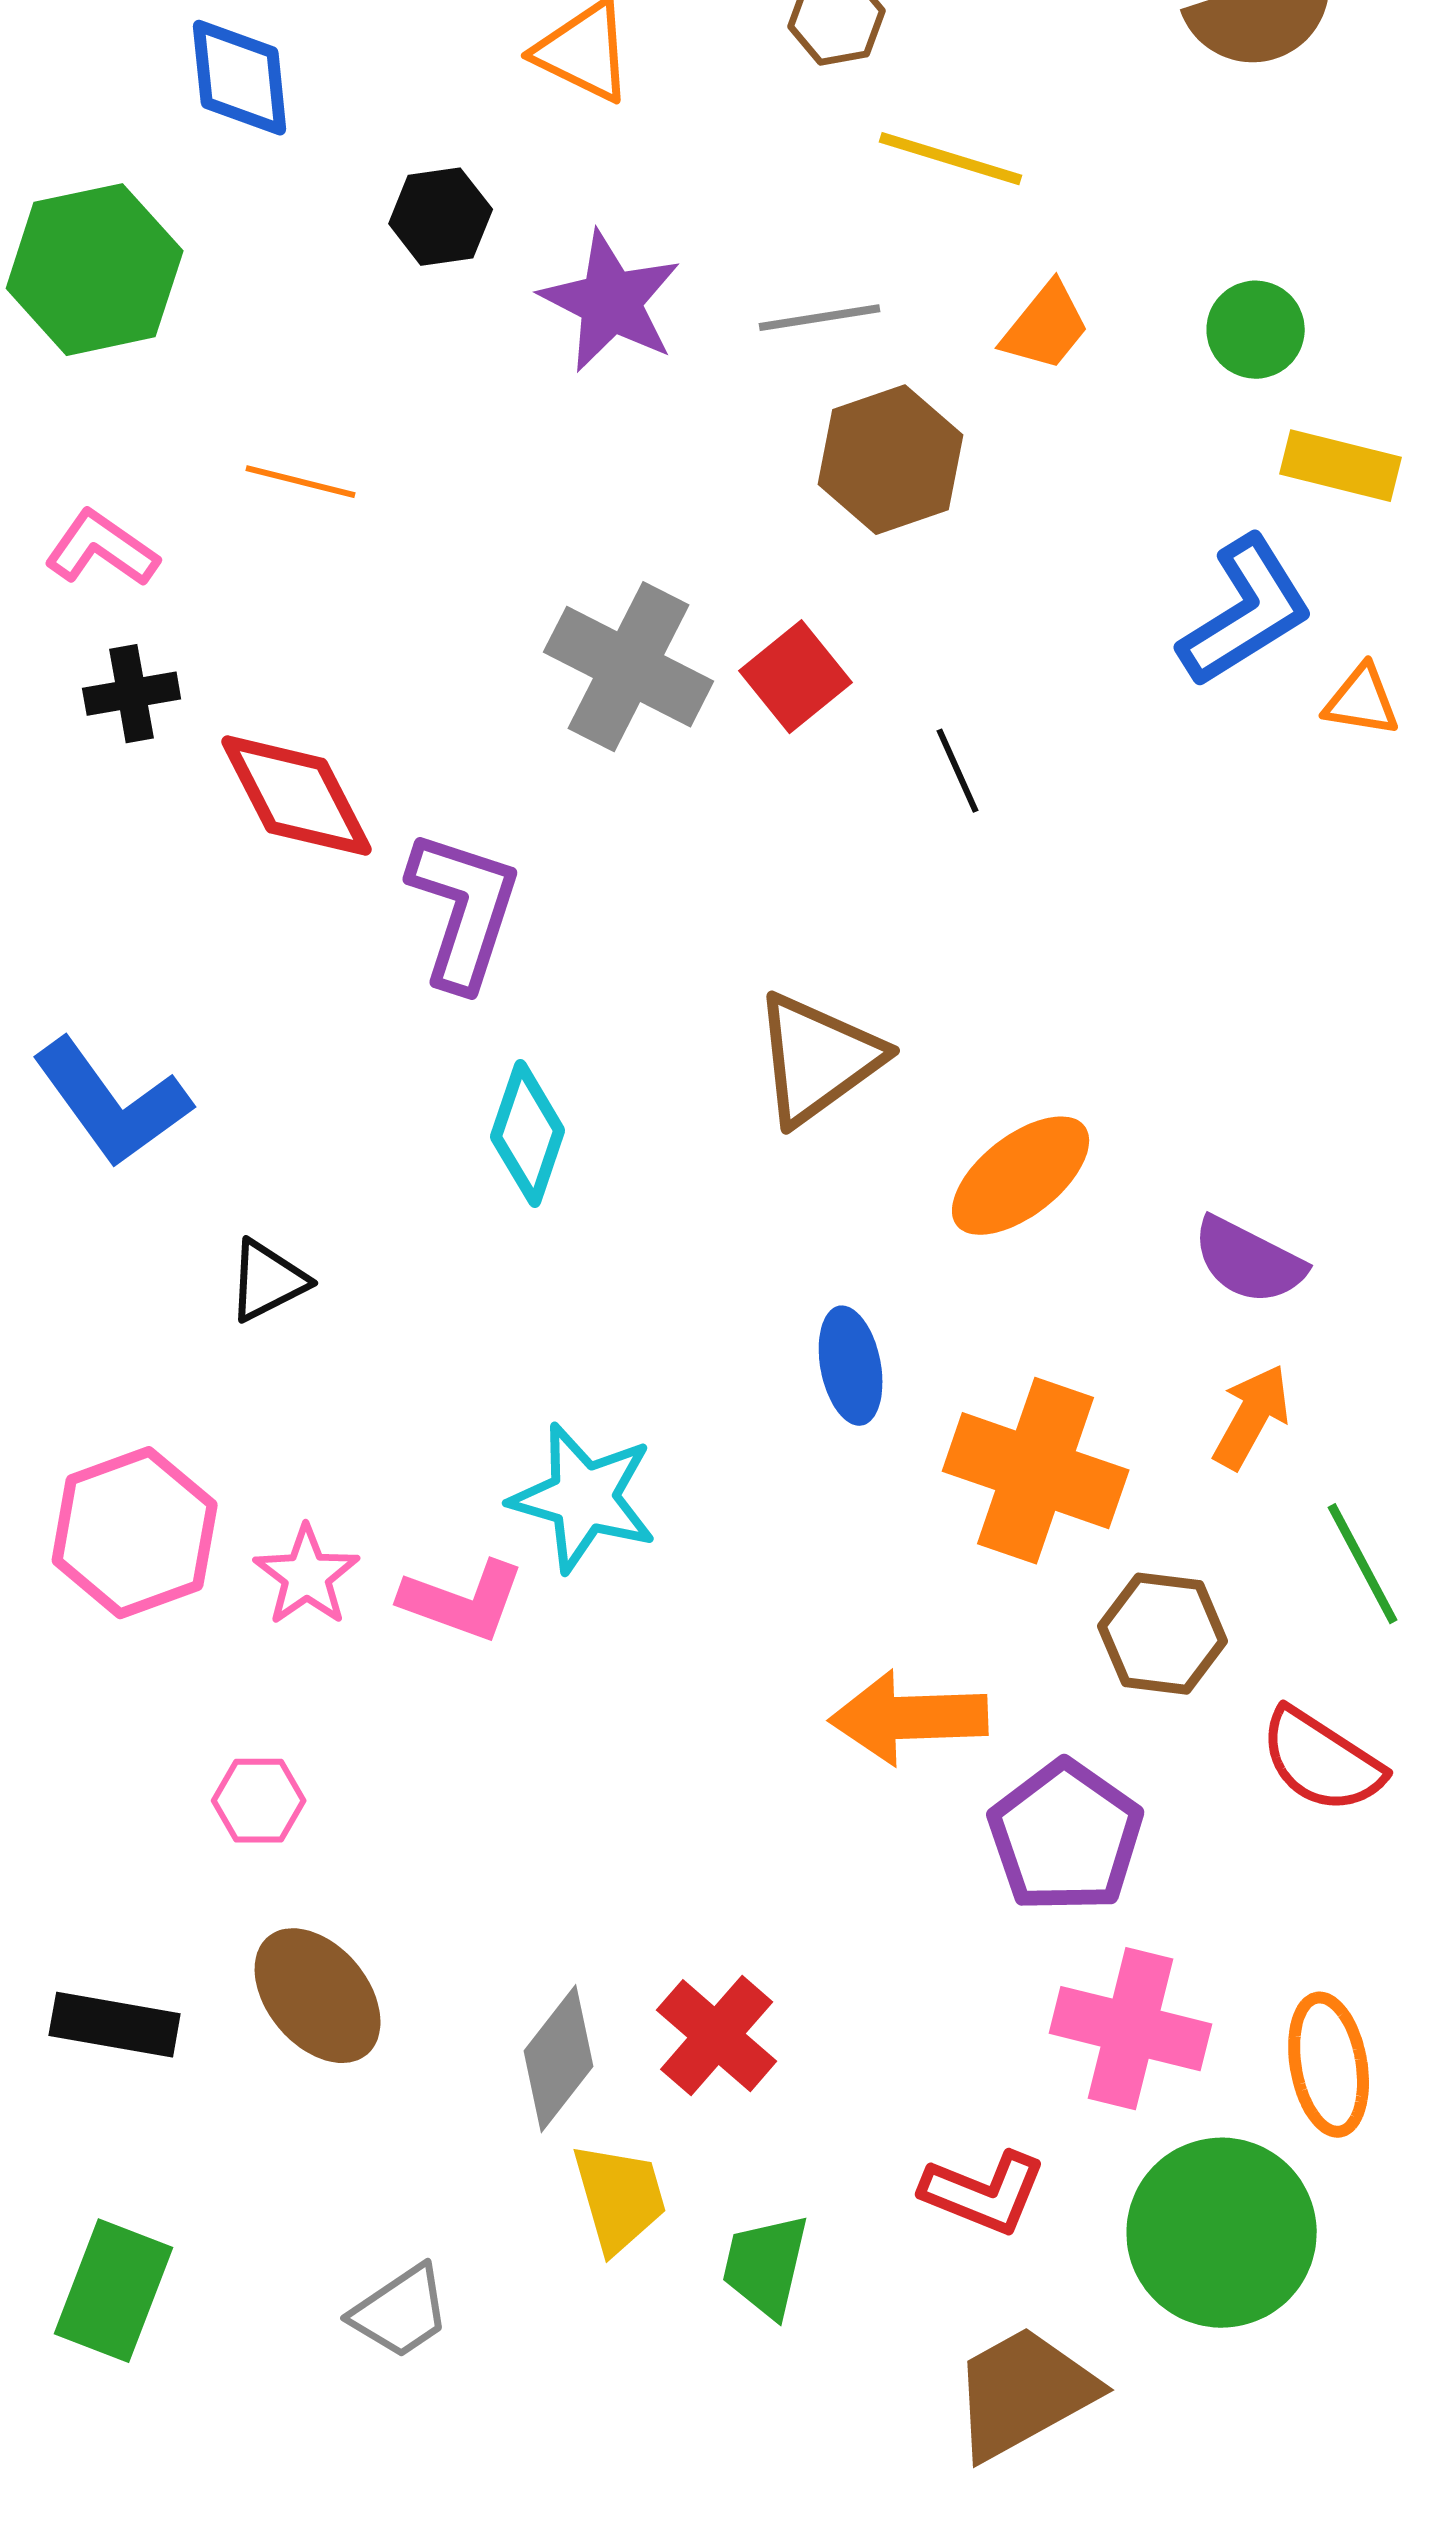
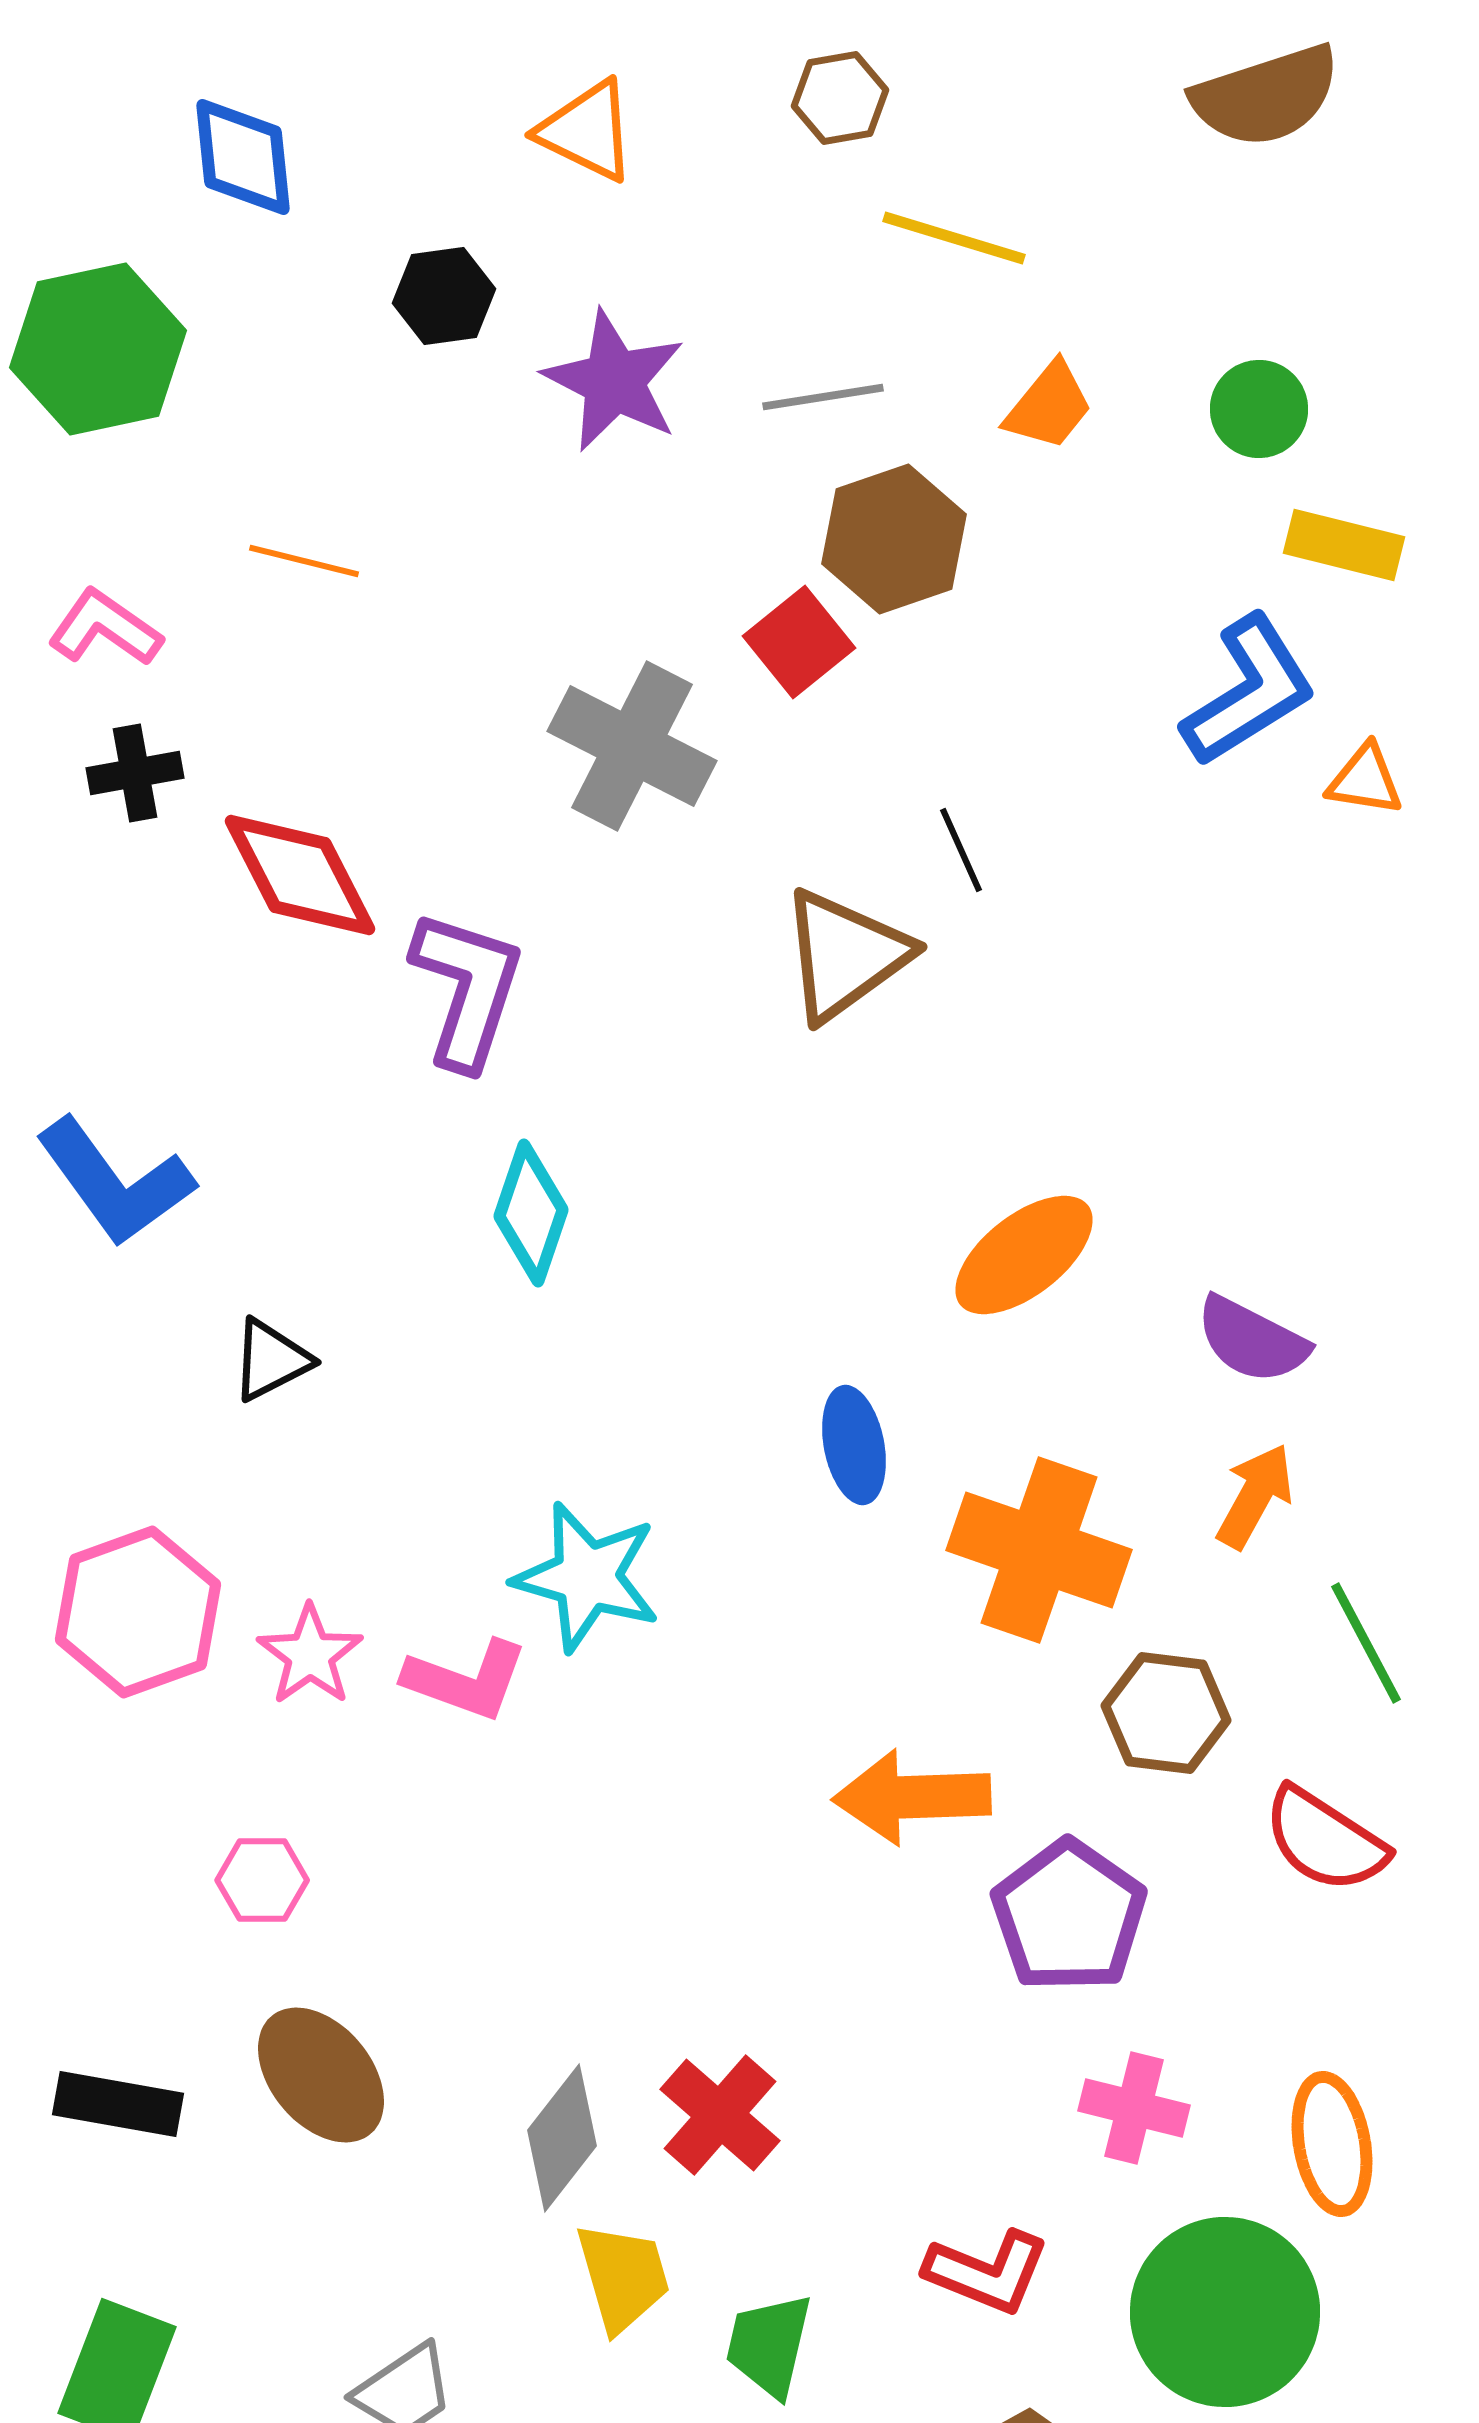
red square: (796, 677) -> (799, 642), moved
brown triangle: (818, 1059) -> (845, 955), moved
pink cross: (1131, 2029) -> (1134, 2108), size x0.7

